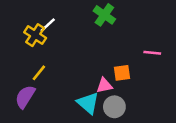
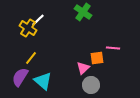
pink line: (152, 53) -> (113, 48), moved
pink triangle: (104, 85) -> (83, 68), turned -32
cyan triangle: (88, 103) -> (43, 81), moved

